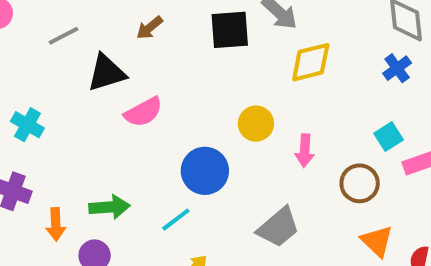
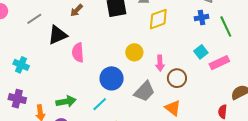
blue cross: (397, 68) -> (201, 18), turned 32
pink semicircle: (143, 112) -> (78, 53), turned 120
brown circle: (360, 183) -> (177, 78), moved
gray trapezoid: (278, 227) -> (144, 91), moved
orange triangle: (377, 241) -> (173, 108), moved

